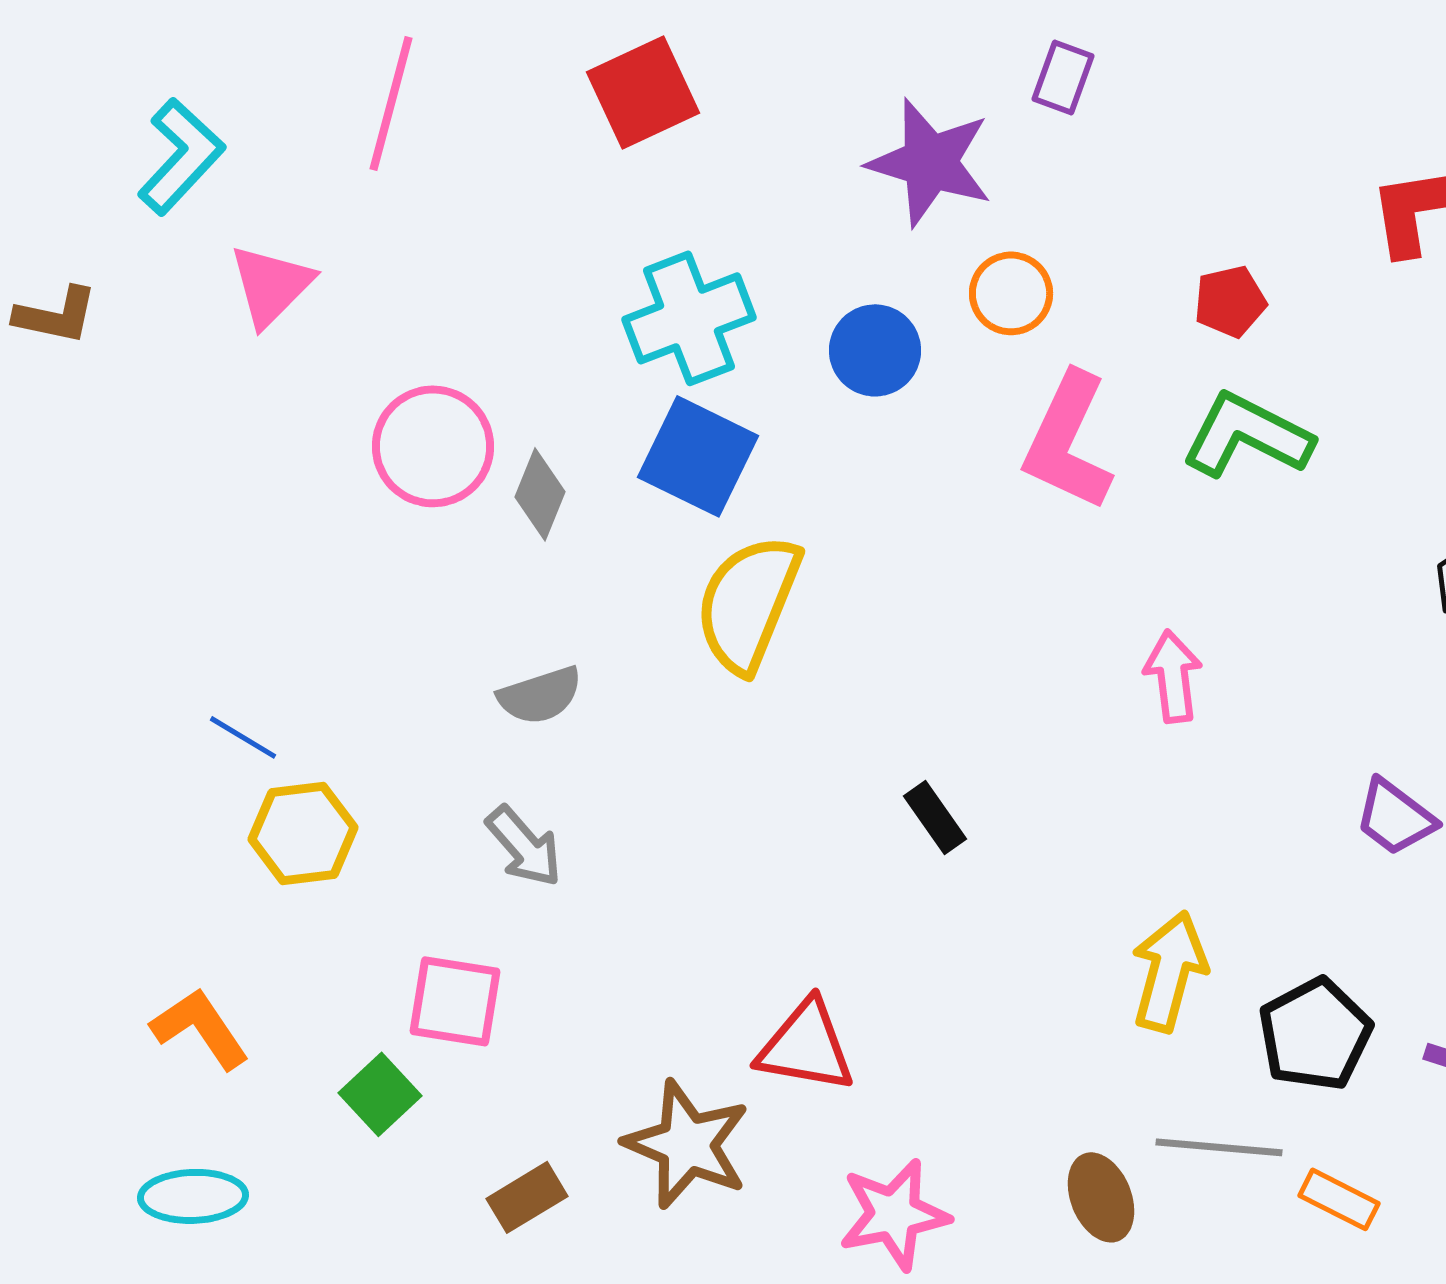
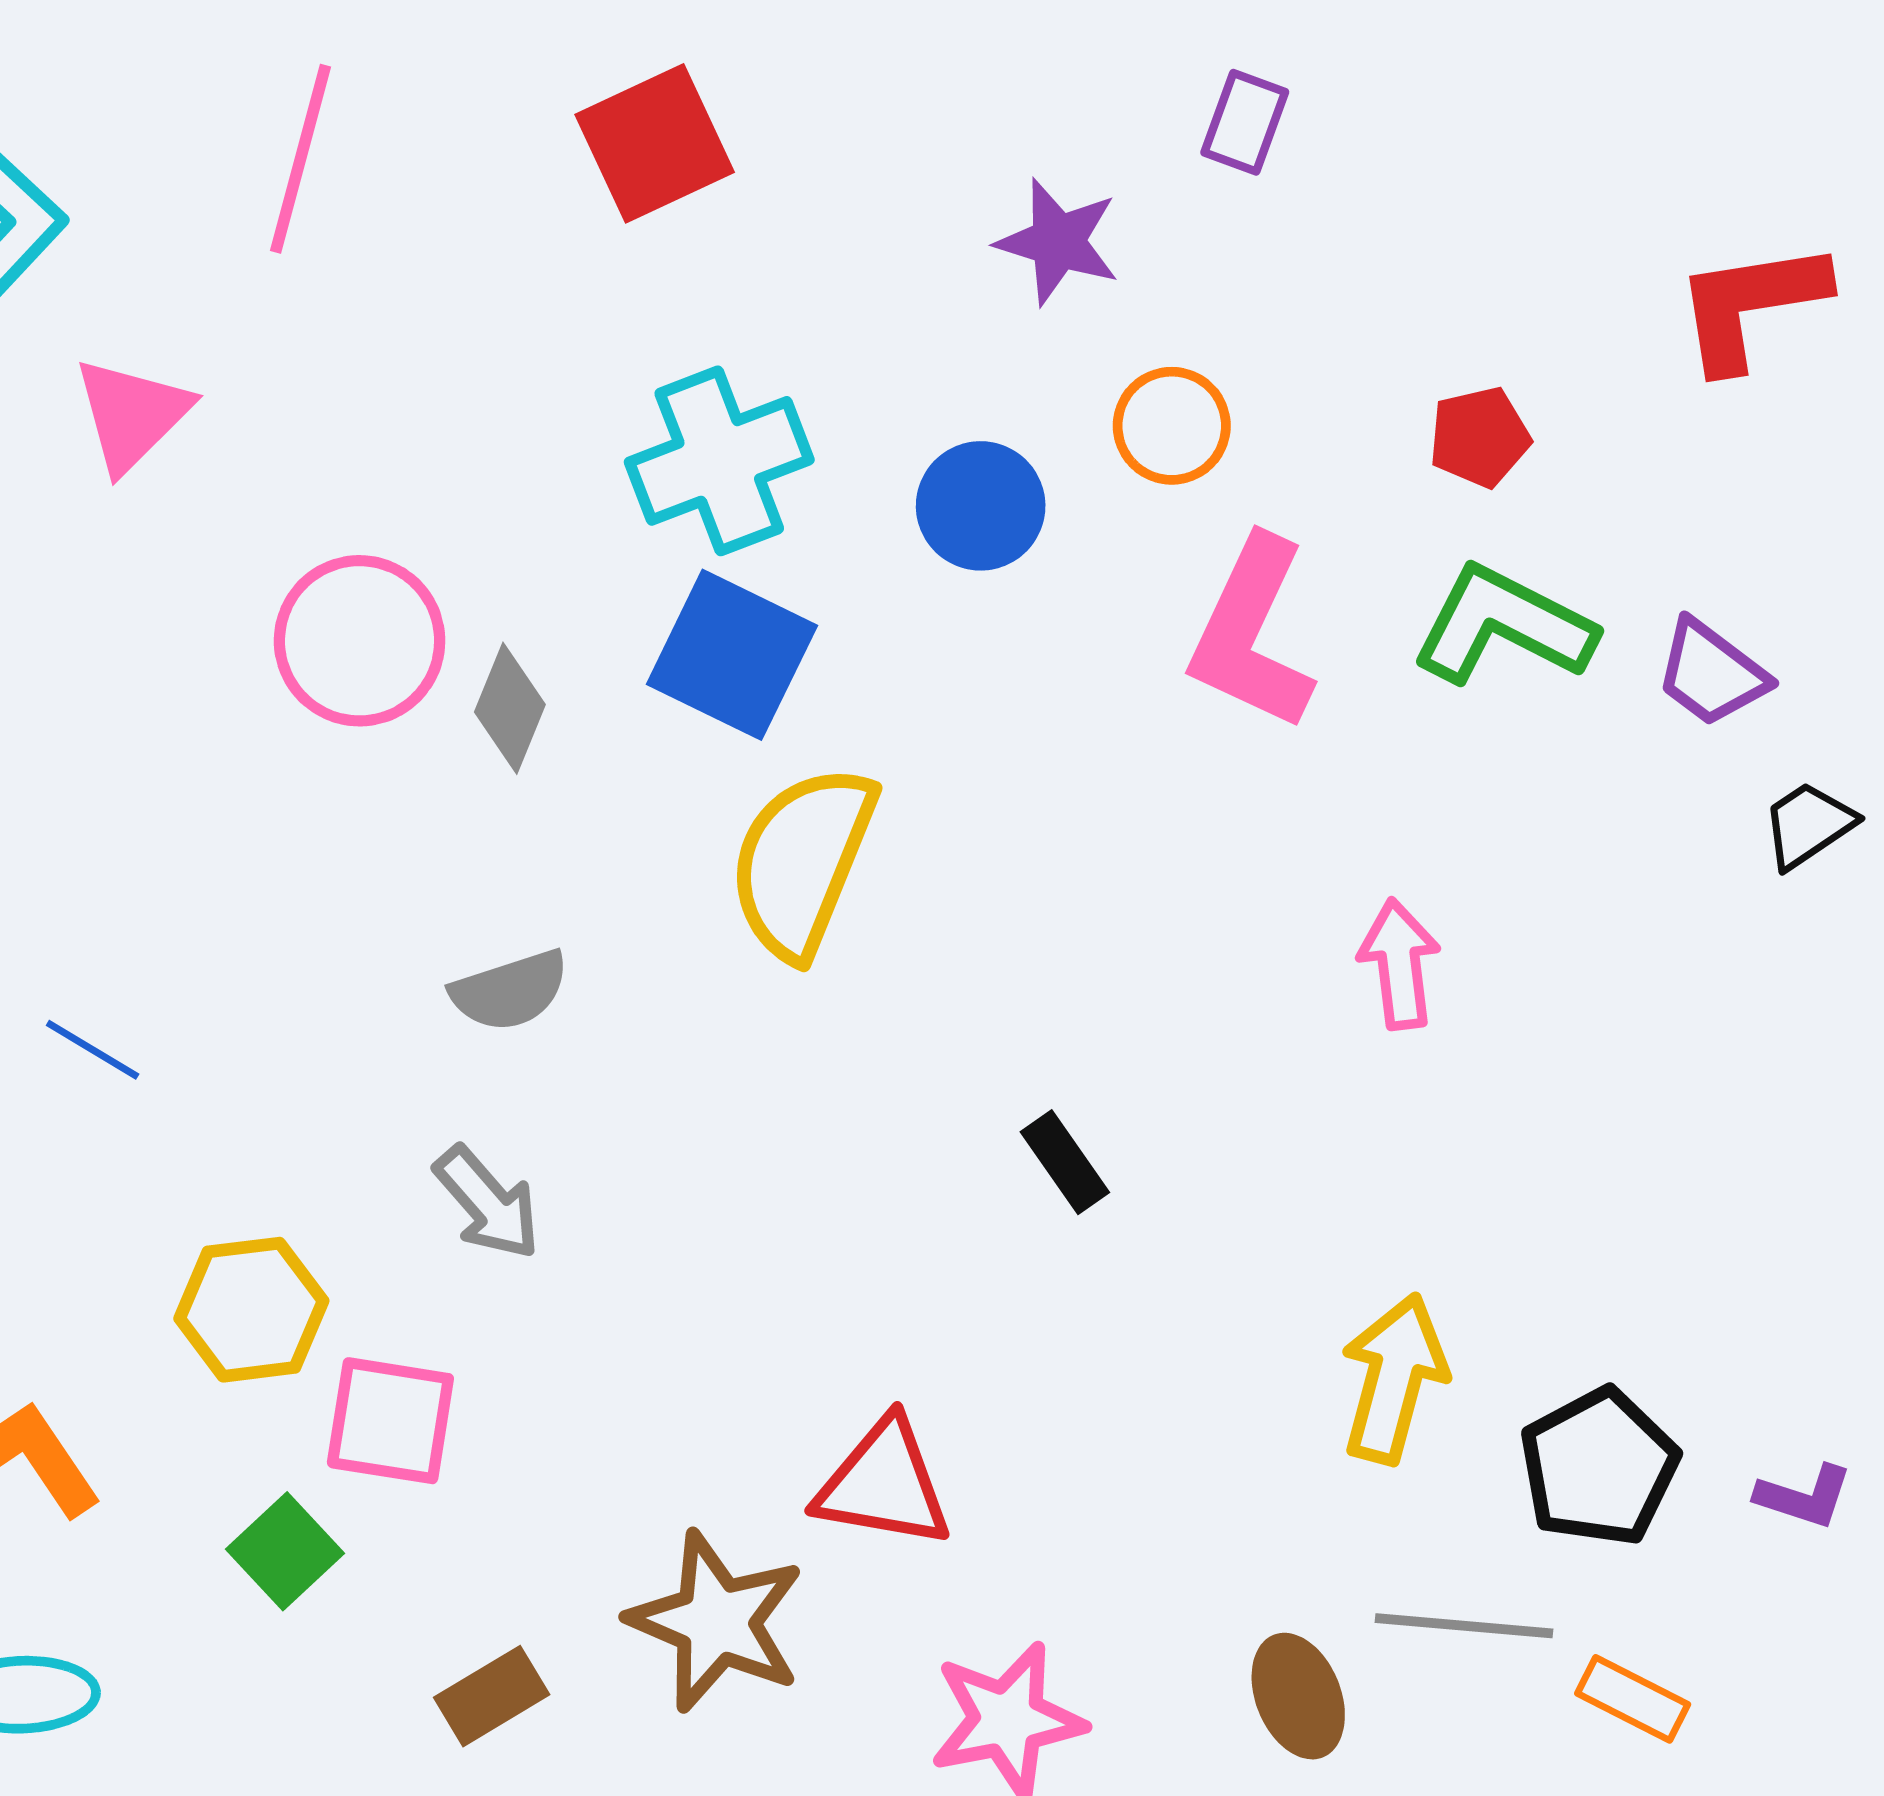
purple star: (930, 162) -> (1058, 242), size x0.7
purple trapezoid: (1395, 817) -> (1711, 673), moved
yellow hexagon: (303, 833) -> (251, 1310), moved

